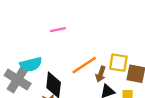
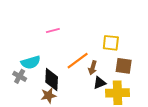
yellow square: (118, 63) -> (111, 43), moved
gray cross: (18, 79) -> (20, 76), size x0.6

